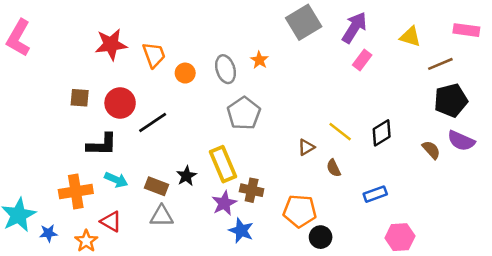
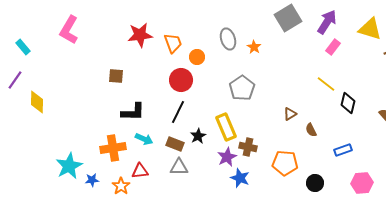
yellow triangle: (410, 37) -> (370, 29), size x1.4
gray ellipse: (226, 69) -> (228, 39), moved
red circle: (120, 103) -> (181, 80), moved
black line: (153, 123) -> (178, 112), moved, turned -30
yellow line: (340, 132) -> (326, 84), moved
black diamond: (382, 133) -> (348, 103), turned -45
red triangle: (111, 221) -> (140, 171), turned -36
black circle: (321, 237) -> (315, 183), moved

